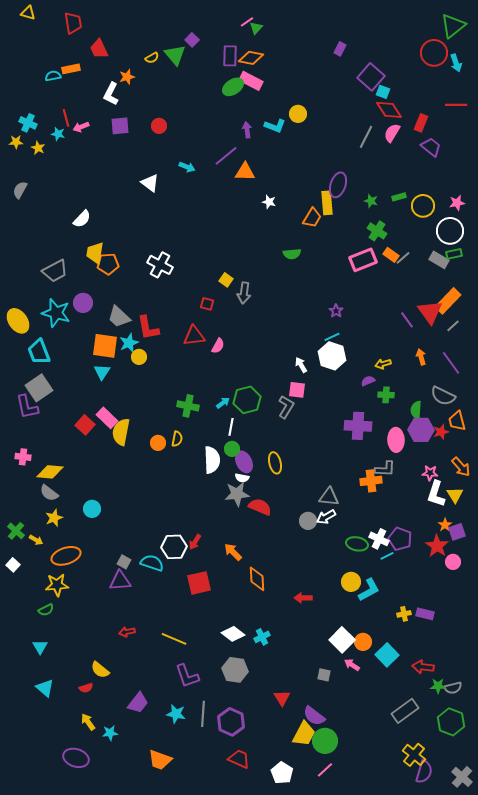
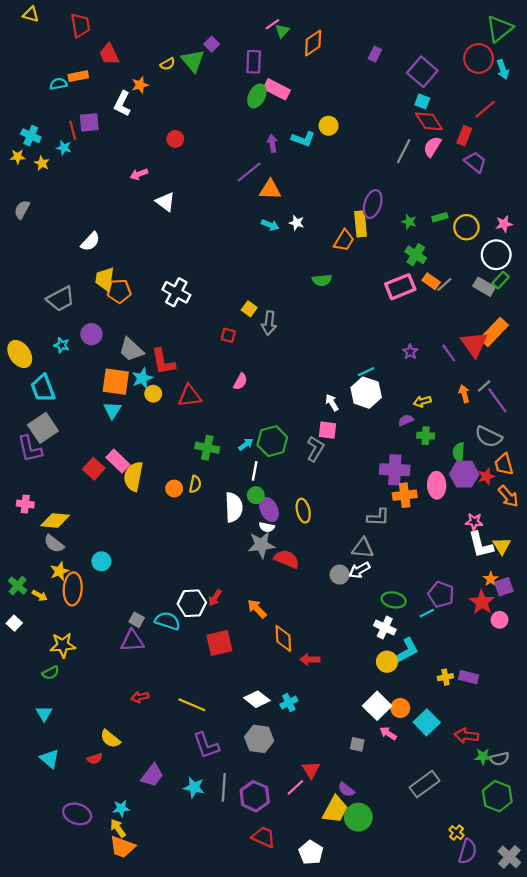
orange diamond: (251, 58) -> (313, 43), moved, turned -45
purple square: (371, 77) -> (422, 72), moved
green ellipse: (233, 87) -> (257, 96), turned -30
red line: (456, 105) -> (485, 109), moved, turned -40
purple square: (120, 126) -> (89, 122), moved
pink arrow: (81, 127) -> (139, 174), moved
cyan arrow: (187, 167) -> (270, 225), moved
green rectangle: (454, 254) -> (501, 280), turned -35
purple star: (336, 311) -> (410, 352), moved
cyan star: (56, 313) -> (62, 345), size x0.5
gray line: (453, 326) -> (484, 386), moved
red triangle: (194, 336) -> (190, 396), moved
orange arrow: (461, 467) -> (508, 496), moved
gray L-shape: (385, 469) -> (378, 517), moved
orange cross: (371, 481) -> (405, 495), moved
white L-shape: (436, 494) -> (481, 545), turned -32
white cross: (379, 539) -> (385, 627), moved
orange ellipse: (66, 556) -> (73, 589), moved, turned -68
yellow circle: (351, 582) -> (387, 662), moved
red arrow: (303, 598) -> (310, 659), moved
gray rectangle: (405, 711) -> (425, 784), moved
purple semicircle: (314, 716) -> (346, 790), size x0.7
yellow arrow: (88, 722) -> (118, 828), moved
yellow cross: (414, 755) -> (456, 833), size x0.6
purple ellipse: (76, 758) -> (77, 814), moved
orange trapezoid: (160, 760) -> (122, 847), moved
pink line: (325, 770) -> (295, 787), moved

